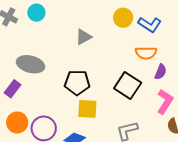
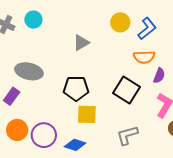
blue L-shape: (150, 25) -> (147, 29), turned -70

